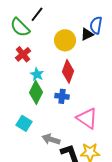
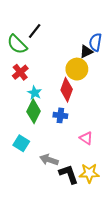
yellow circle: (65, 40) -> (77, 69), moved
pink triangle: (87, 118) -> (86, 138), size x0.6

